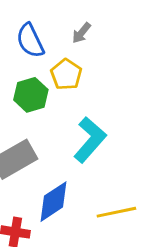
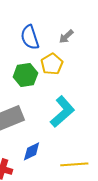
blue diamond: (54, 202) -> (32, 151), size x0.7

